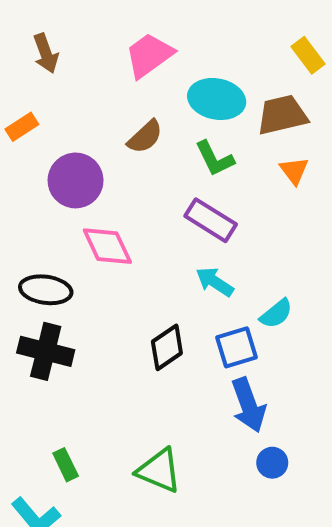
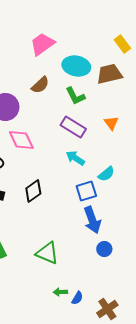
orange triangle: (294, 171) -> (111, 123), moved
black diamond: (167, 347) -> (33, 191), moved

